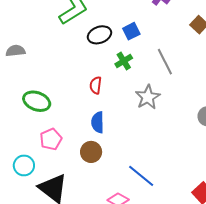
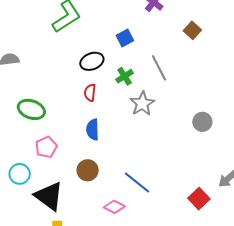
black ellipse: (99, 35) -> (92, 61), moved
green cross: (124, 61) -> (125, 76), moved
brown circle: (91, 152) -> (88, 170), moved

